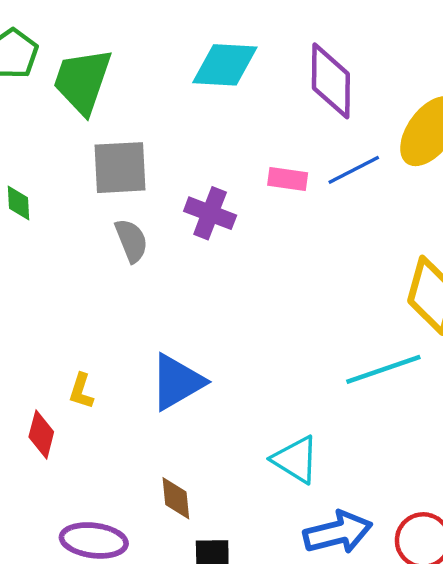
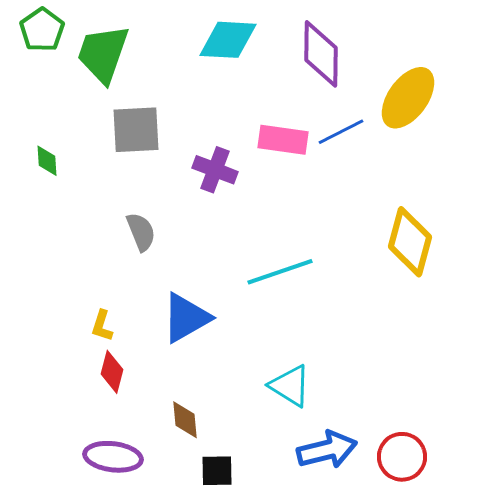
pink rectangle: (288, 179) -> (283, 140), size x1.4
gray semicircle: (131, 241) -> (141, 232), moved
cyan line: (383, 369) -> (280, 272), moved
red diamond: (41, 434) -> (112, 372), moved

